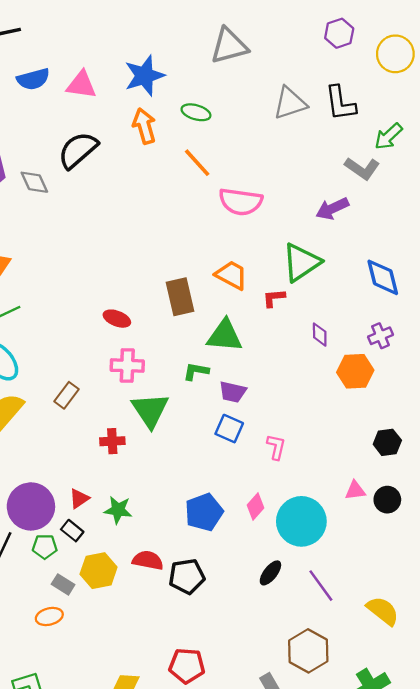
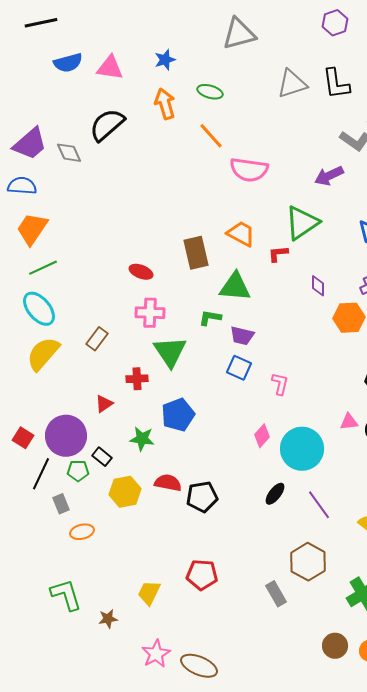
blue star: (144, 76) -> (165, 60), size x0.6
red triangle: (79, 498) -> (104, 404), moved
blue pentagon: (204, 512) -> (178, 415), moved
gray rectangle: (63, 584) -> (61, 504), moved, turned 36

